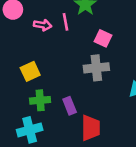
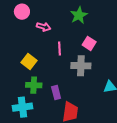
pink line: (66, 22) -> (59, 49), moved
yellow square: (30, 71) -> (29, 62), turned -35

